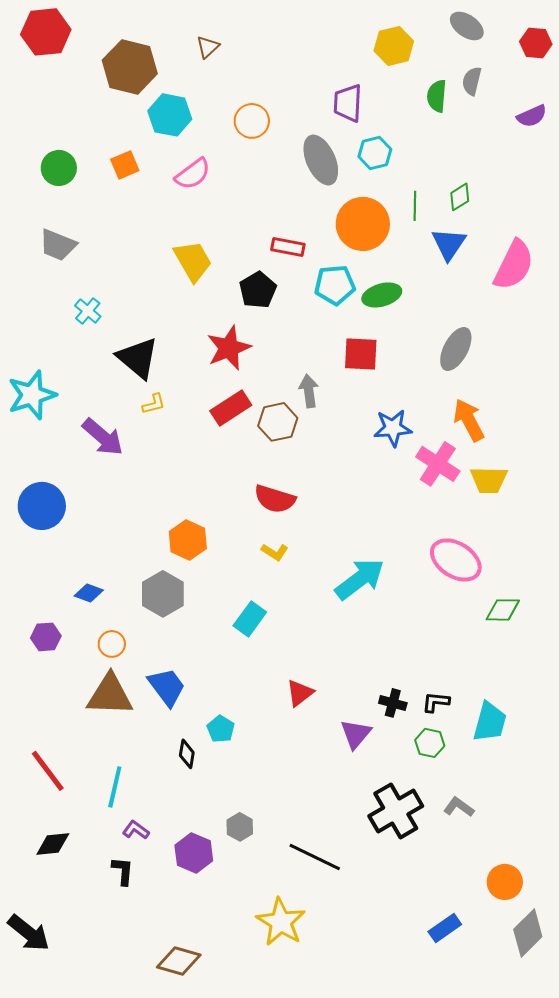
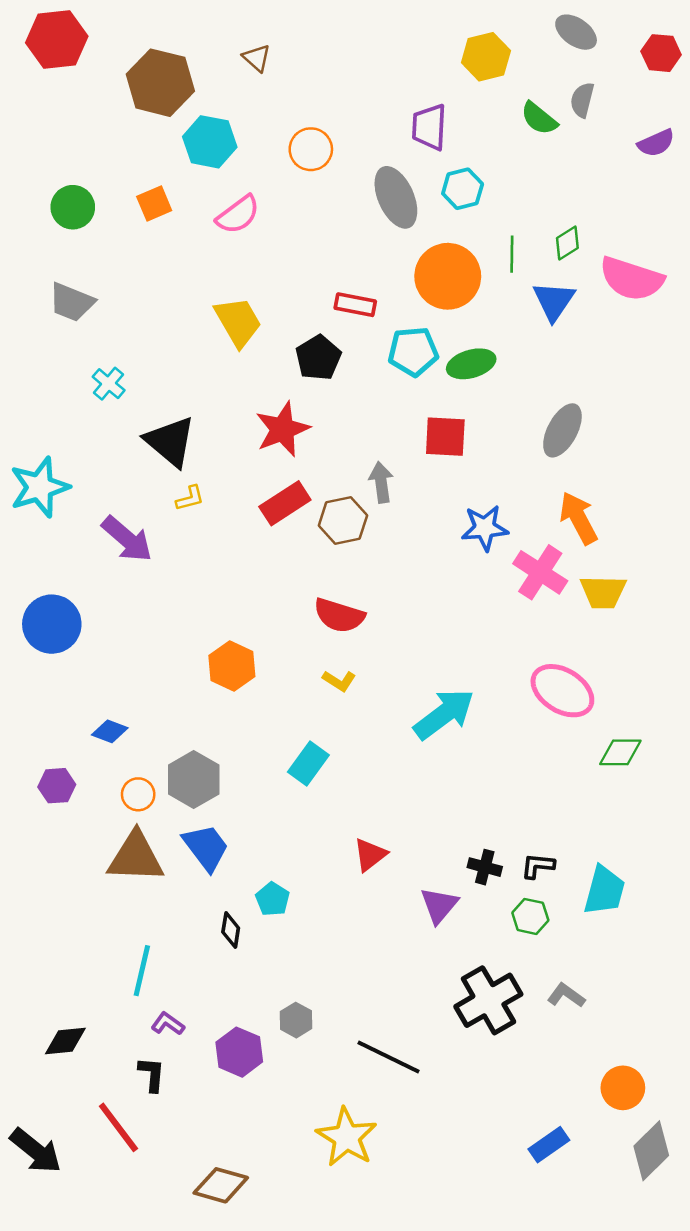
brown triangle: (208, 47) -> (257, 58), turned -35
green semicircle: (437, 96) -> (539, 118), turned -56
pink semicircle: (514, 265) -> (632, 279), moved, turned 82
gray hexagon: (163, 594) -> (194, 780), moved
red line: (48, 771) -> (118, 1127), moved

